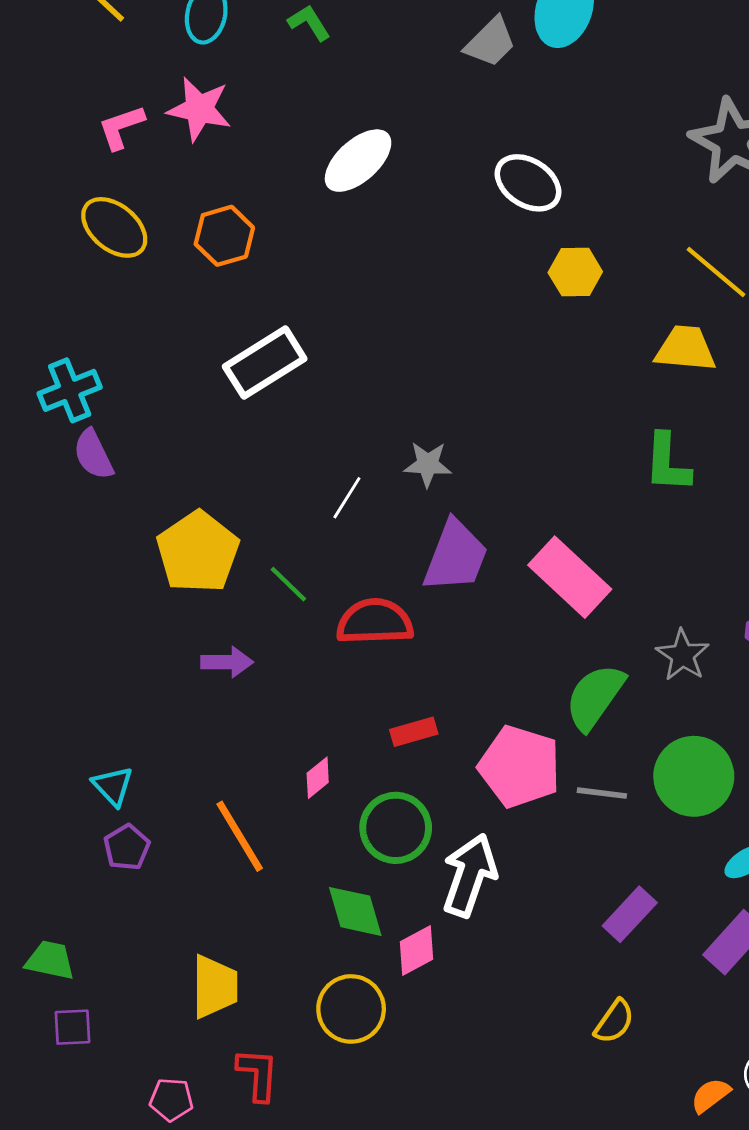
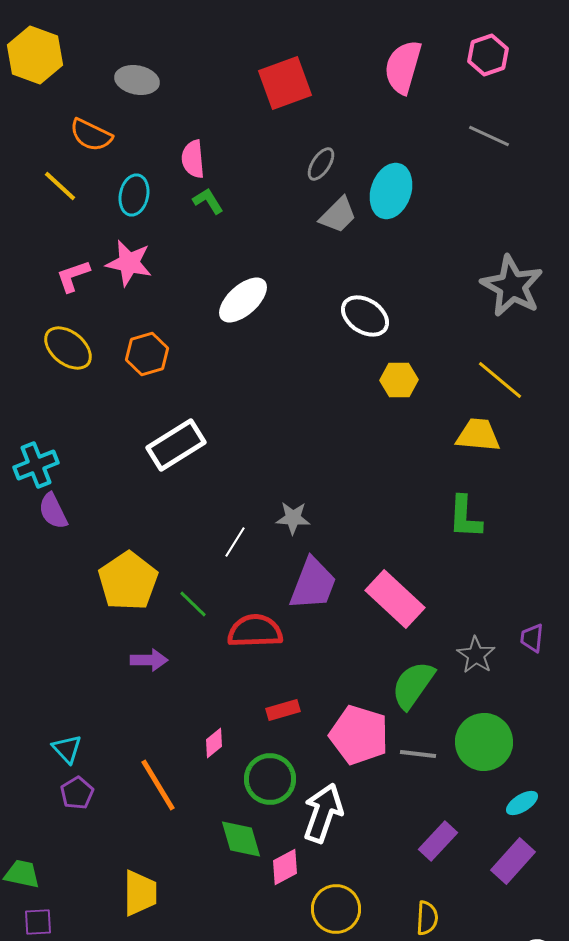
yellow circle: (351, 1009) -> (336, 909), moved
yellow semicircle: (614, 1022) -> (427, 918), turned -32

